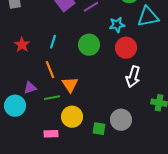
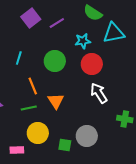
orange line: (50, 70) -> (33, 86), moved
white arrow: (133, 77) -> (99, 93), turned 130
orange triangle: (70, 85) -> (56, 101), moved
green line: (52, 98) -> (29, 108), moved

